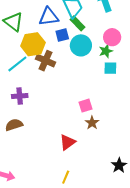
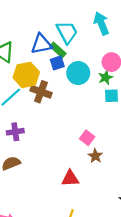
green rectangle: (77, 23) -> (58, 50), moved
pink square: (85, 106) -> (87, 138), turned -32
red triangle: (68, 142) -> (70, 178), turned 36

